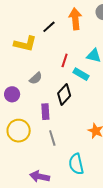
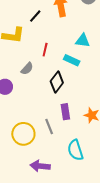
red line: (65, 60) -> (45, 50), moved
purple rectangle: (45, 112) -> (65, 112), moved
yellow circle: (19, 131) -> (23, 134), moved

